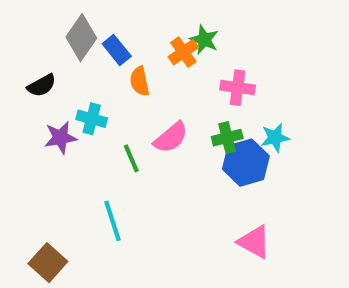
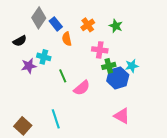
green star: (204, 40) -> (116, 26), moved
pink cross: (238, 88) -> (100, 50), moved
pink semicircle: (171, 138) -> (82, 88), moved
cyan line: (113, 221) -> (56, 119), moved

